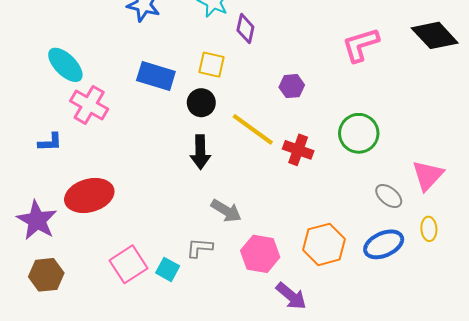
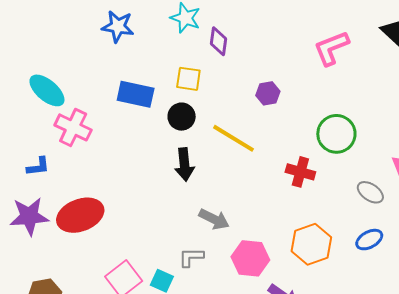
red cross: (298, 150) -> (300, 172), moved
purple star: (37, 220) -> (29, 216), moved, turned -30
blue ellipse: (384, 244) -> (369, 240), size x0.7

